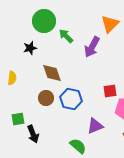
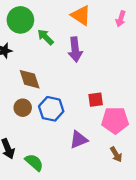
orange triangle: (110, 24) -> (81, 15), moved, turned -42
purple arrow: (92, 47) -> (75, 50), turned -35
green semicircle: (78, 146) -> (34, 162), moved

